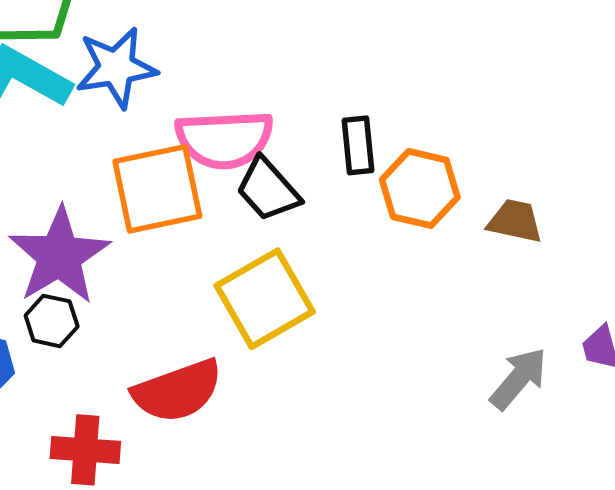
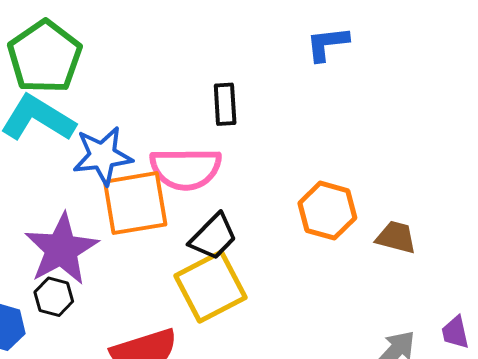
blue star: (116, 68) -> (103, 156), moved
black rectangle: (358, 145) -> (225, 104), moved
black trapezoid: (268, 190) -> (213, 237), moved, turned -96

